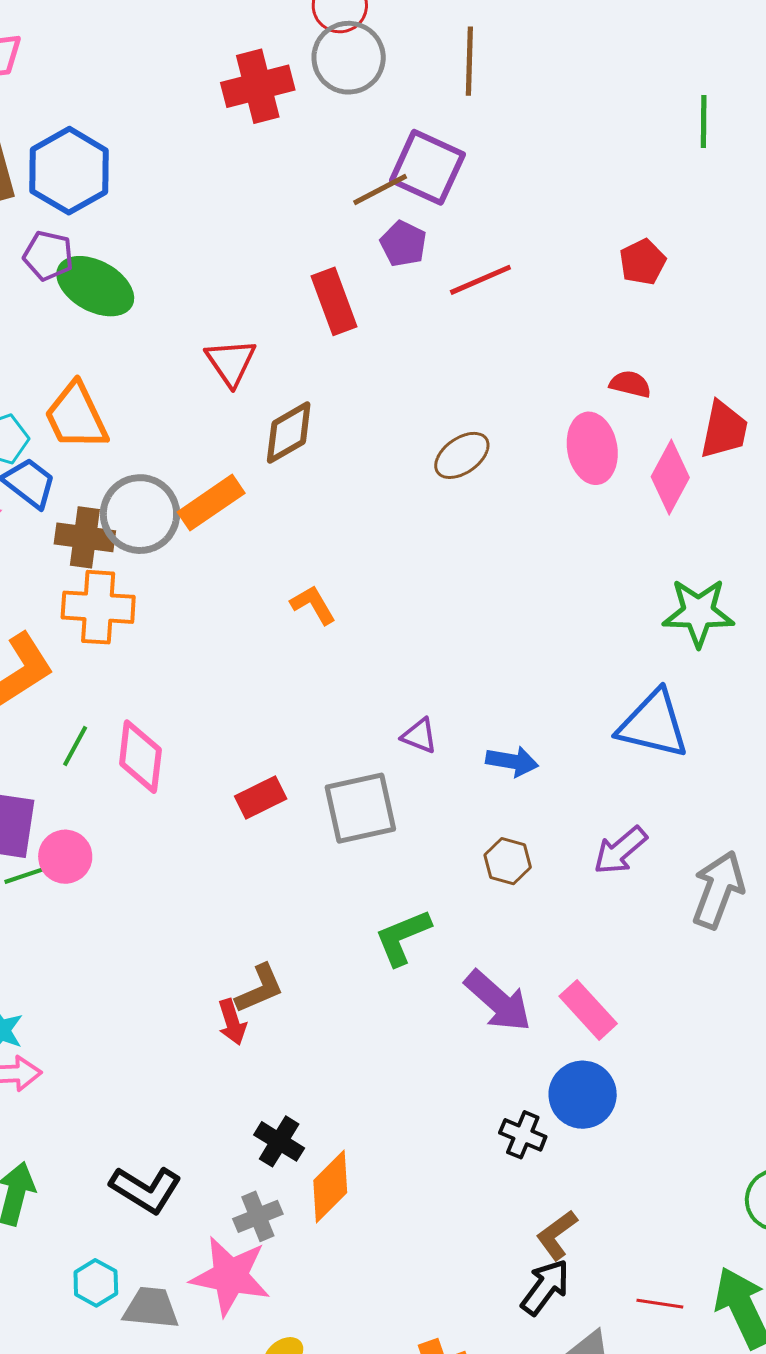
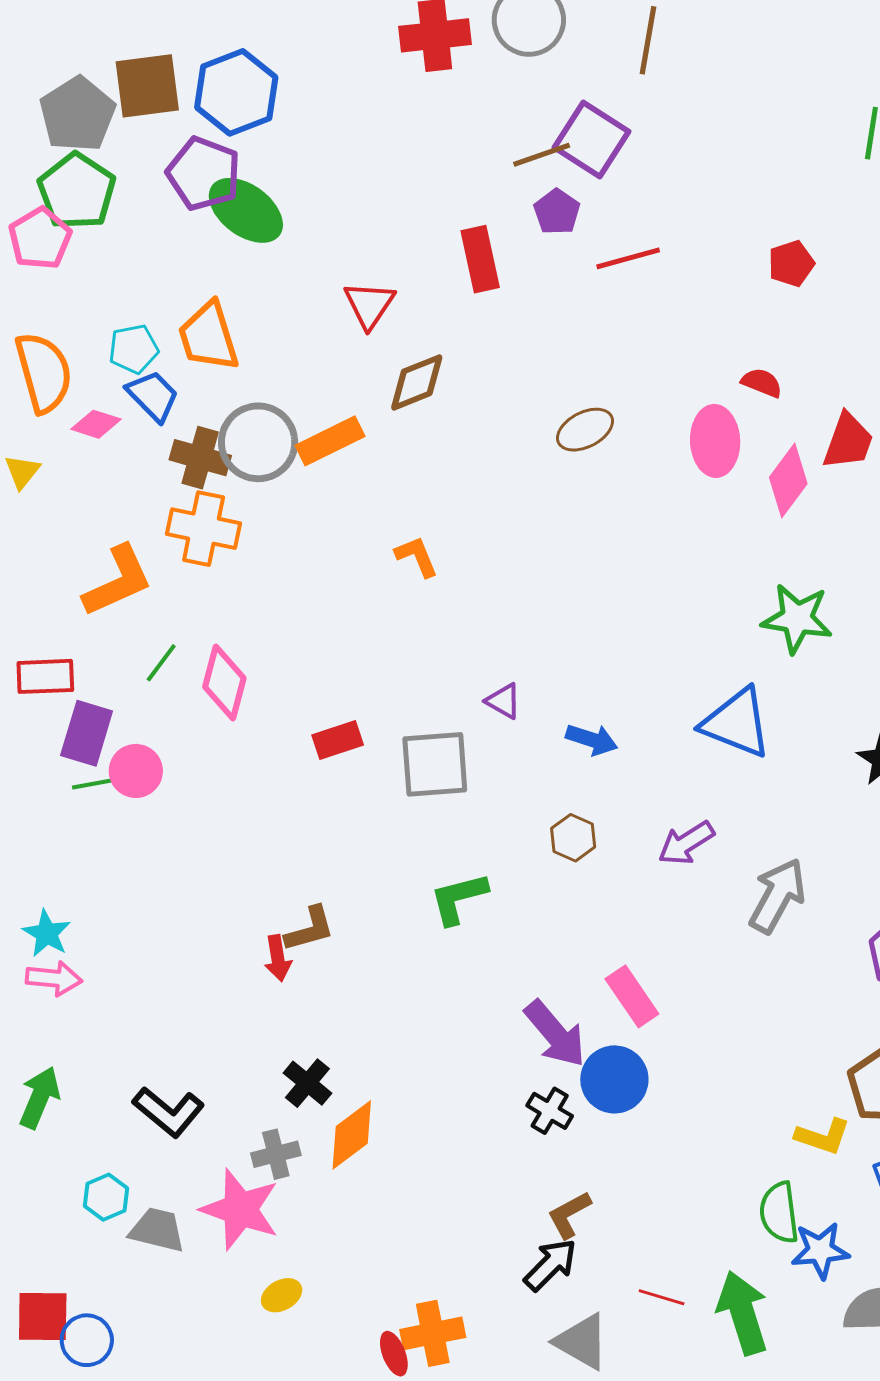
purple pentagon: (48, 256) -> (204, 174), size x1.5
purple arrow: (498, 1001) -> (555, 1034), moved

